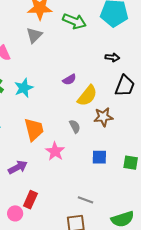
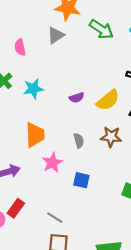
purple semicircle: (69, 80) -> (77, 98), moved
yellow semicircle: (87, 96) -> (108, 100), moved
blue square: (99, 157) -> (81, 180), moved
gray line: (86, 200) -> (55, 218), moved

